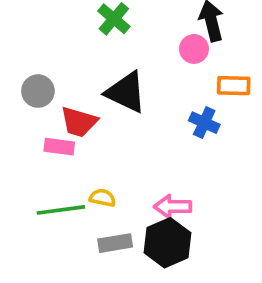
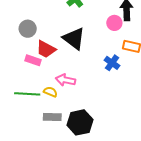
pink arrow: (173, 207) -> (65, 80), moved

